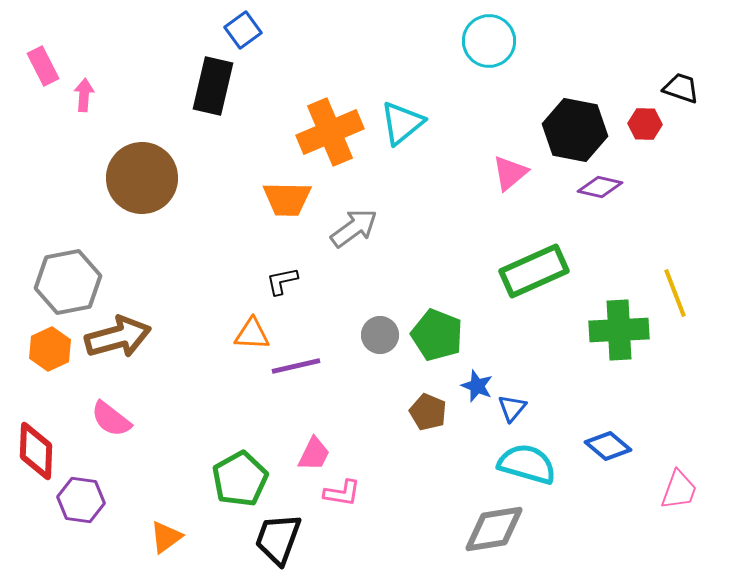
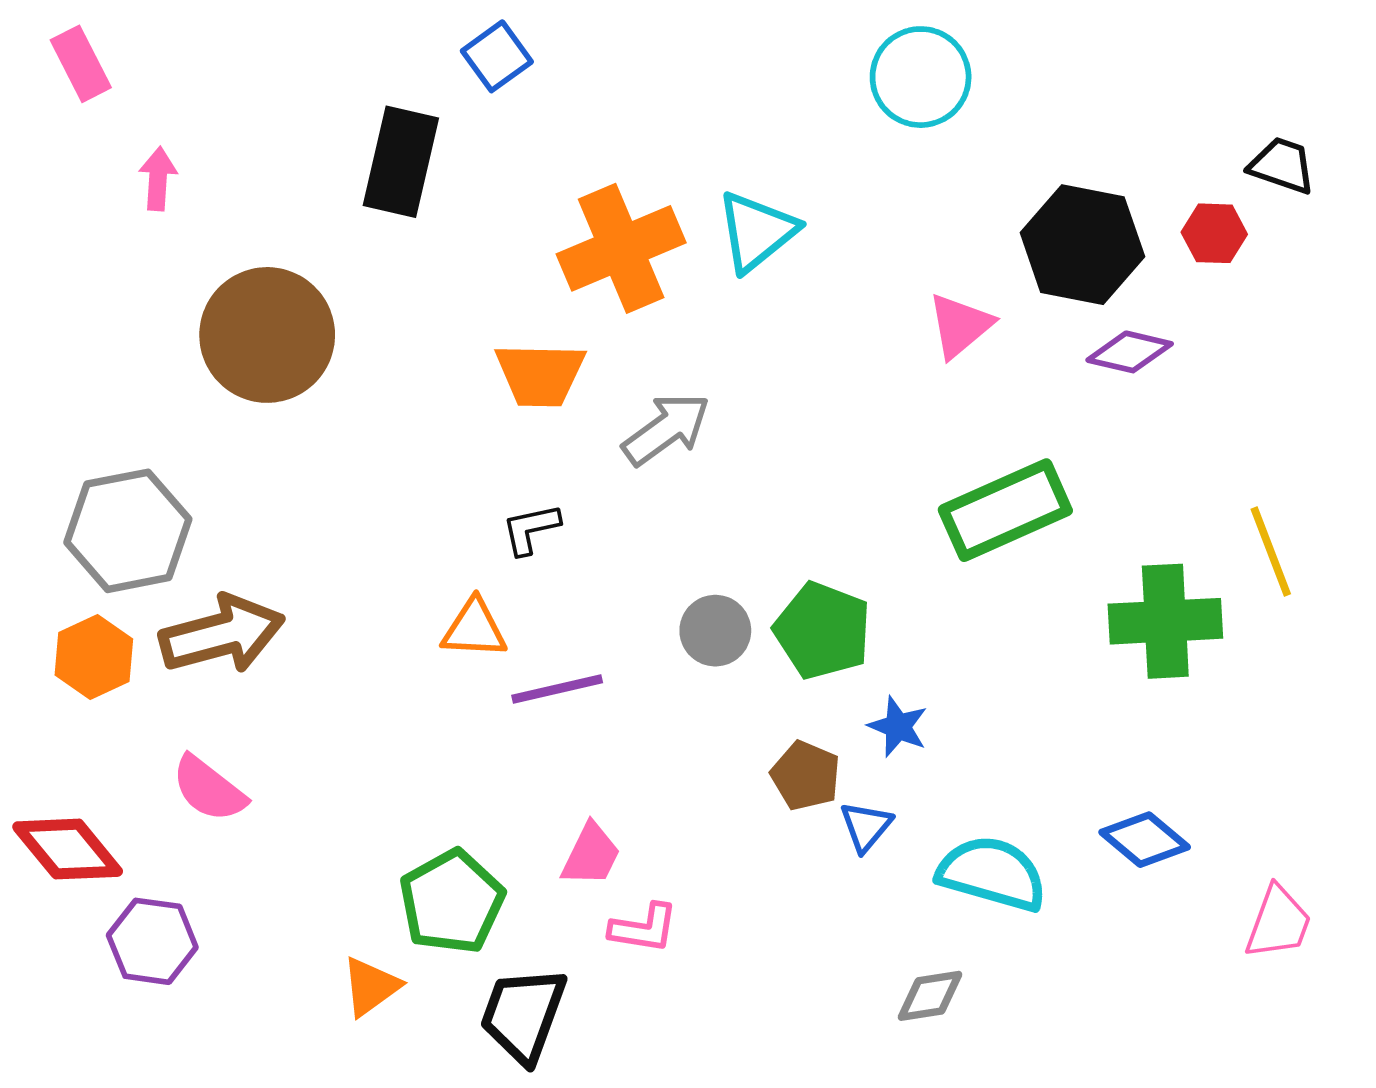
blue square: (243, 30) -> (497, 56), moved
pink rectangle: (43, 66) -> (81, 64), moved
blue triangle: (512, 408) -> (866, 826), moved
red diamond: (36, 451) -> (68, 849), turned -42
gray diamond: (494, 529) -> (930, 996), size x0.6
orange triangle: (166, 537) -> (371, 987), moved

